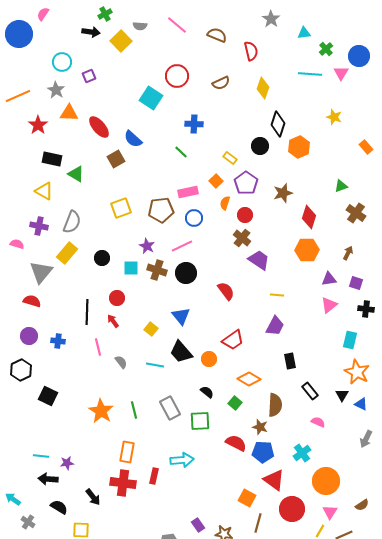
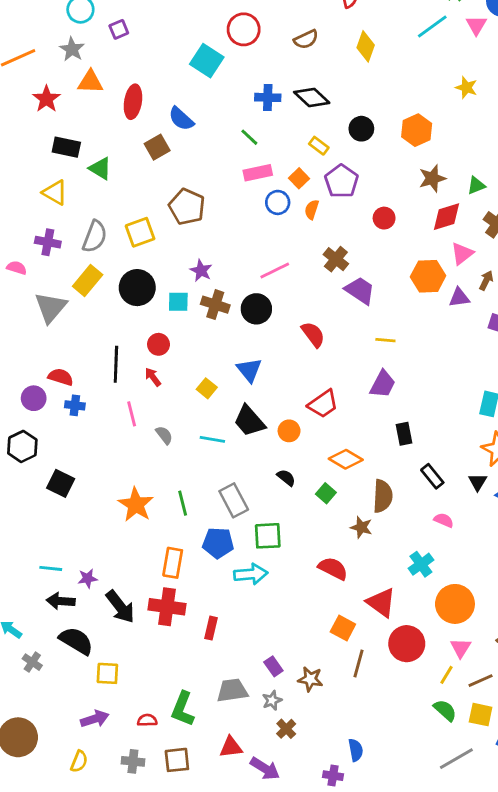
cyan line: (310, 74) -> (432, 27), turned -40
black diamond: (278, 124) -> (312, 97), moved, turned -65
red ellipse: (99, 127) -> (133, 102), turned 50
pink rectangle: (188, 192) -> (258, 173), moved
brown star: (283, 193) -> (432, 178), moved
yellow square: (121, 208) -> (140, 232), moved
brown pentagon: (161, 210) -> (187, 207), moved, turned 30
red circle: (245, 215) -> (384, 218), moved
red diamond: (309, 217) -> (446, 217), moved, turned 55
blue circle: (194, 218) -> (278, 202), moved
pink line: (182, 246) -> (275, 271), moved
black circle: (102, 258) -> (137, 288), size x1.6
purple triangle: (329, 279) -> (459, 298), moved
red semicircle: (32, 301) -> (61, 377), moved
pink triangle: (329, 305) -> (462, 254), moved
green square: (200, 421) -> (268, 536), moved
red semicircle: (236, 443) -> (333, 568), moved
blue pentagon: (263, 452) -> (218, 543), moved
red rectangle: (154, 476) -> (211, 628), moved
black arrow: (93, 497) -> (120, 607), moved, size x1.4
black semicircle: (59, 507) -> (76, 641), size x1.4

